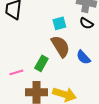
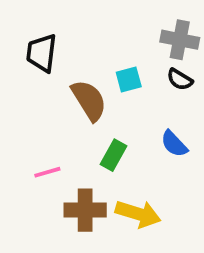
brown semicircle: (60, 46) -> (89, 100), moved
green rectangle: (41, 63) -> (114, 155), moved

